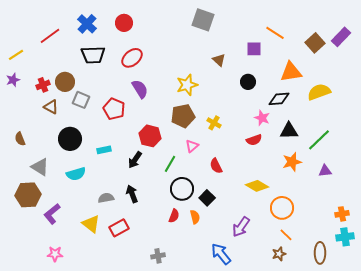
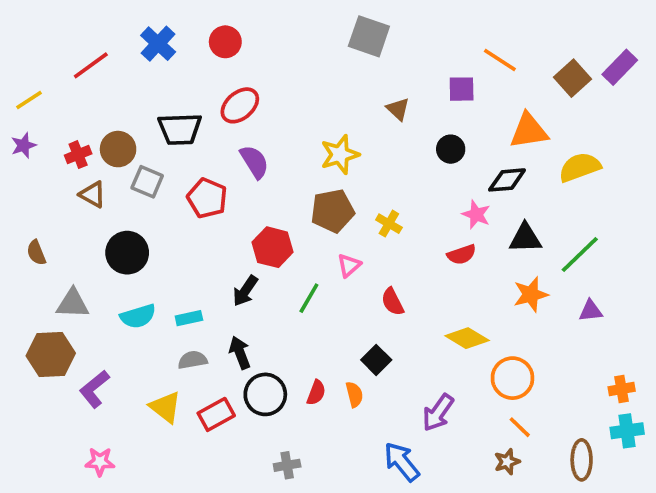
black trapezoid: (93, 55) -> (180, 129), moved
cyan rectangle: (104, 150) -> (189, 318), moved
gray triangle: (40, 167) -> (73, 304), turned -30
black circle: (182, 189) -> (265, 394), moved

